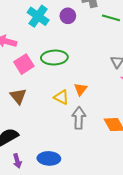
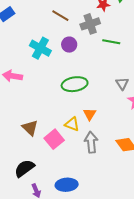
green ellipse: (54, 58) -> (75, 84), moved
pink square: (24, 64) -> (54, 139), moved

